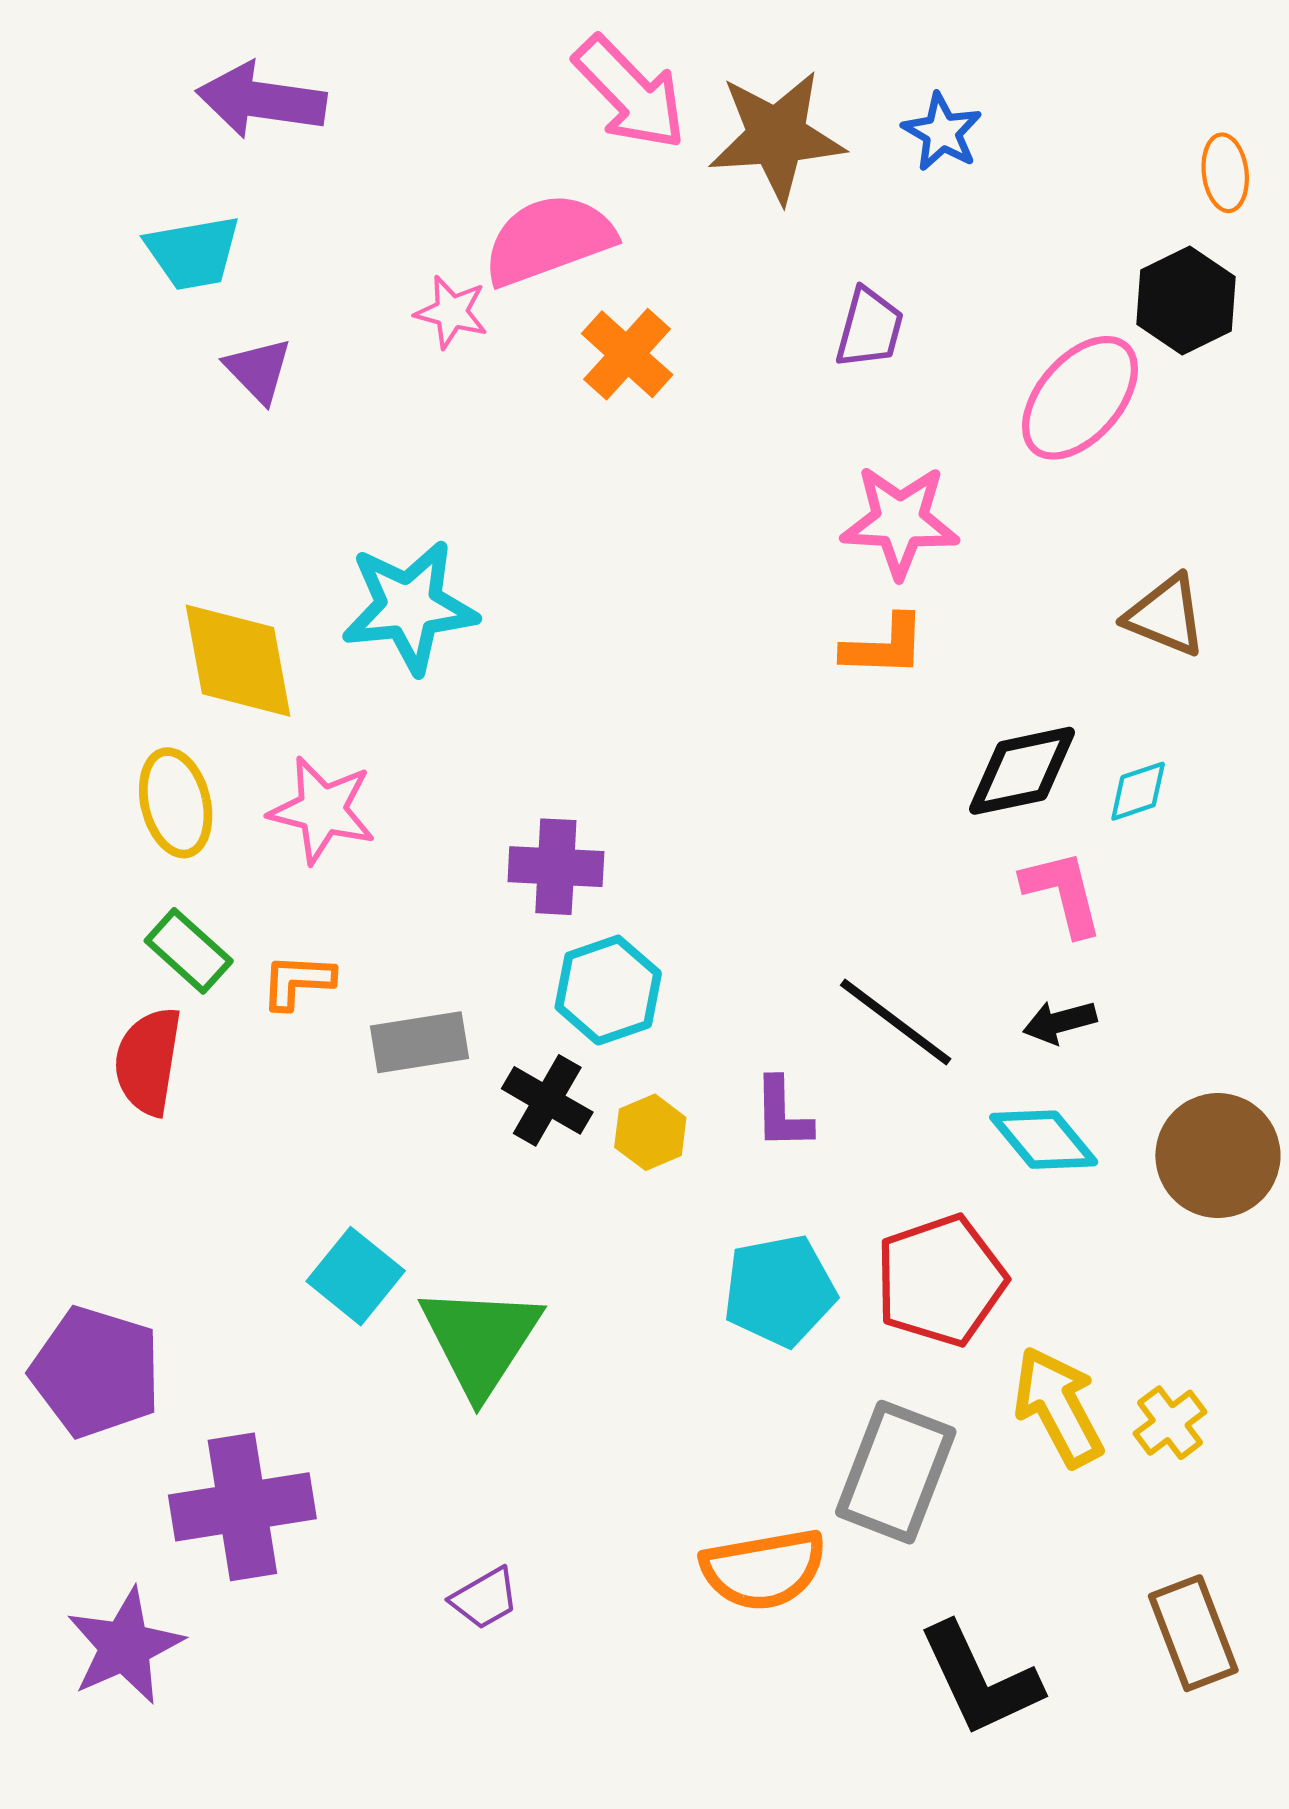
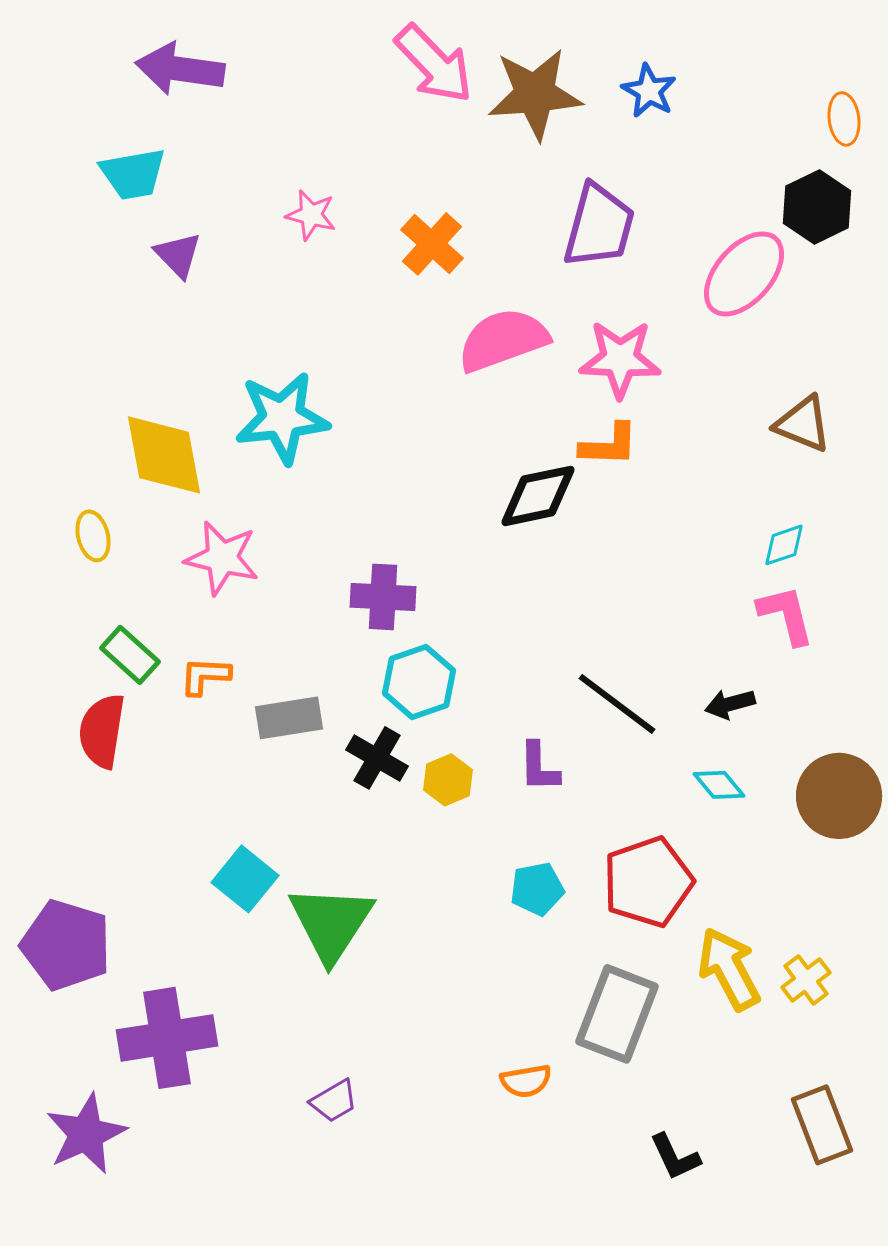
pink semicircle: (549, 240) -> (503, 340), moved
purple trapezoid: (870, 328) -> (599, 226), size x1.5
black diamond: (1022, 771) -> (538, 496), moved
yellow ellipse: (176, 803) -> (93, 536), moved, size x0.7
pink L-shape: (1063, 893) -> (786, 615), moved
cyan diamond: (1044, 1140) -> (719, 785), size x0.7
cyan pentagon: (780, 1291) -> (537, 889), size x0.7
orange semicircle: (764, 1569) -> (526, 1081), size x0.6
black L-shape: (980, 1680) -> (675, 1157), size x0.6

